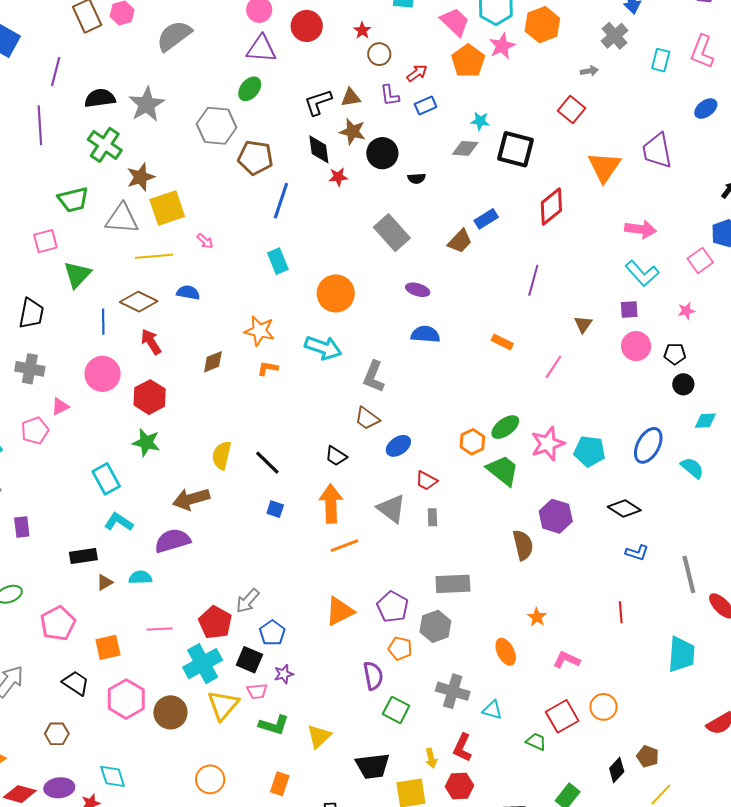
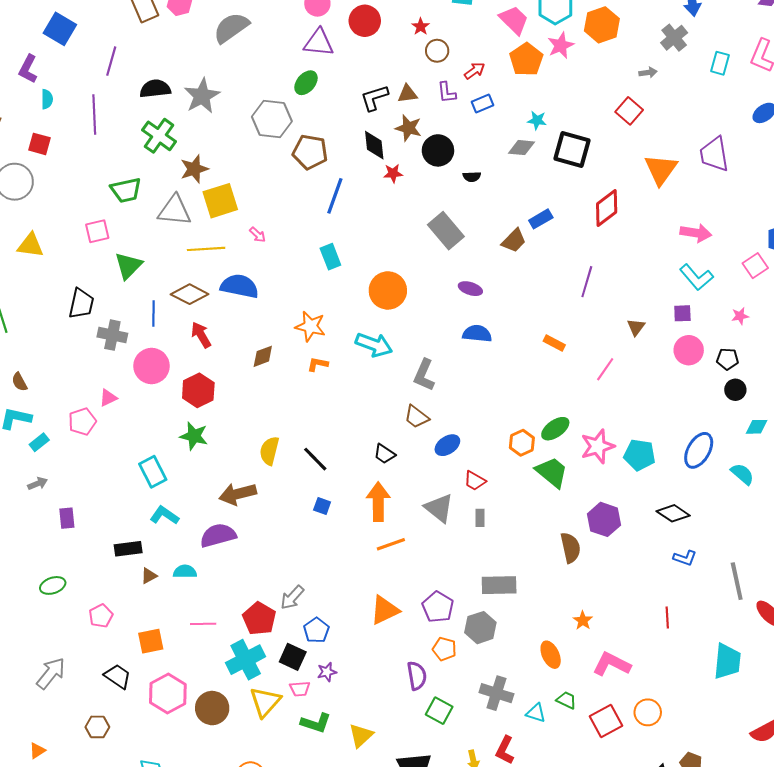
blue semicircle: (188, 293) -> (239, 286), size x1.6
gray cross: (30, 369) -> (112, 335), moved
pink pentagon: (58, 623) -> (101, 616), size x0.7
pink L-shape: (567, 660) -> (612, 664), size x1.4
green trapezoid: (536, 742) -> (566, 700), moved

